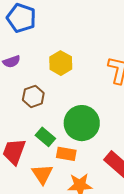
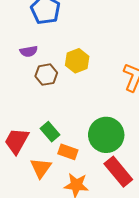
brown hexagon: (33, 96) -> (46, 75), moved
green circle: (82, 123) -> (106, 135), moved

